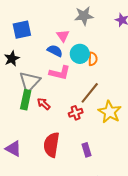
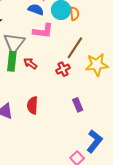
yellow star: (110, 112) -> (97, 65), turned -30
red semicircle: (51, 145) -> (32, 105), moved, size x0.7

